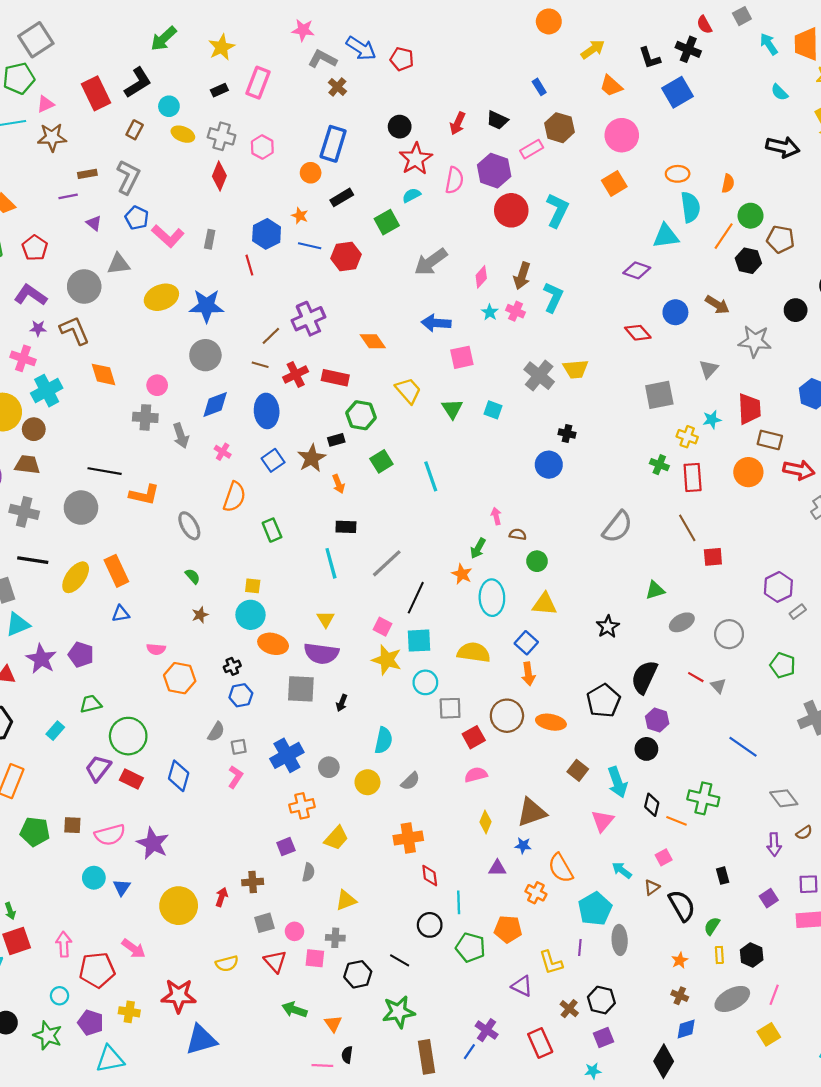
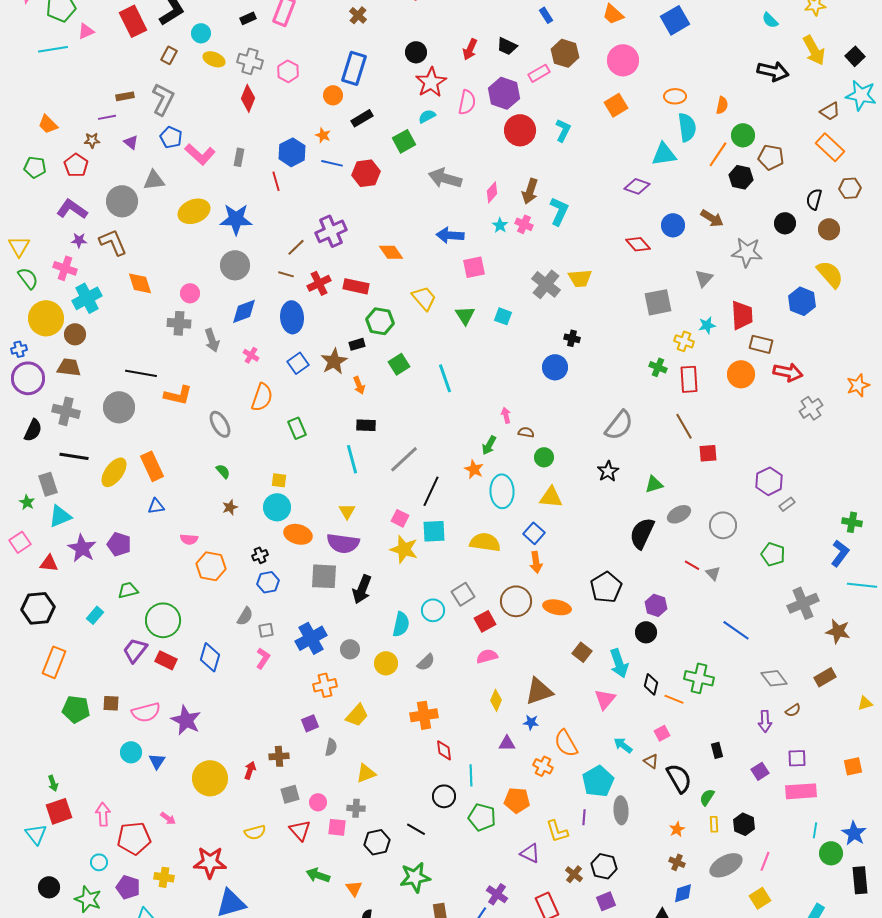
brown star: (52, 137) -> (92, 140), moved, size x0.6
cyan L-shape: (557, 210) -> (563, 130), size x0.7
gray arrow: (431, 262) -> (445, 178), turned 52
black star: (608, 627) -> (608, 471), moved
black semicircle: (644, 677) -> (642, 533), moved
cyan circle: (425, 682) -> (433, 610), moved
black arrow: (342, 703) -> (362, 589), size x1.8
gray square: (450, 708) -> (463, 594), turned -30
brown triangle: (652, 887) -> (651, 761), turned -49
pink arrow: (134, 949) -> (168, 818), size x0.7

